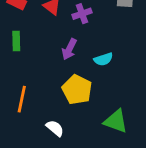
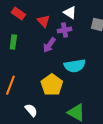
purple arrow: (69, 49) -> (49, 45), moved
cyan semicircle: (103, 59) -> (75, 66), size x1.5

